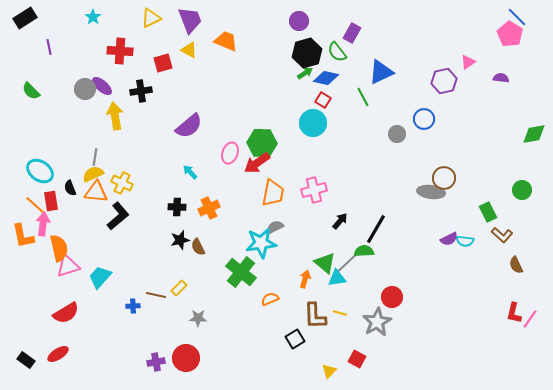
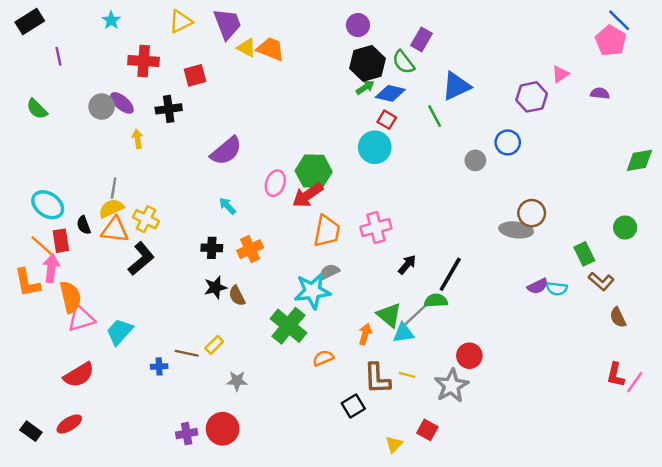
yellow triangle: (189, 50) -> (247, 48), moved
yellow arrow: (115, 116) -> (138, 139), size x0.6

